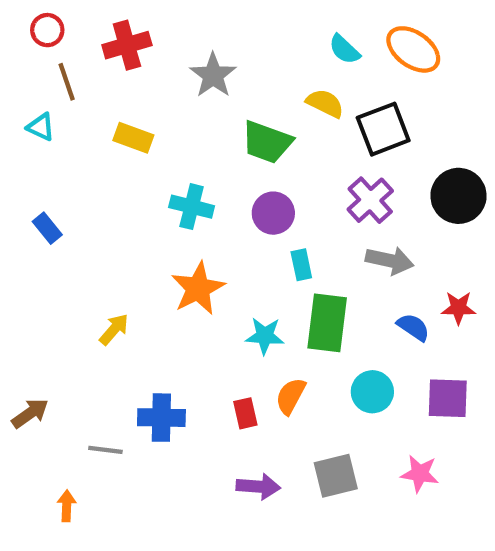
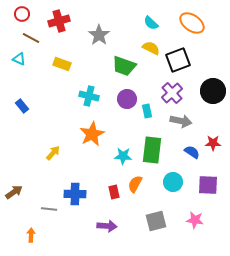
cyan semicircle: (344, 49) -> (151, 23), moved
brown line: (67, 82) -> (31, 38), turned -42
cyan rectangle: (301, 265) -> (147, 111), moved
purple arrow: (258, 486) -> (107, 226), moved

